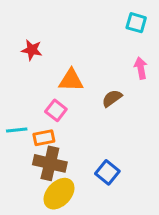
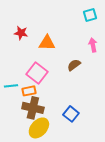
cyan square: (136, 23) -> (90, 15), turned -32
orange triangle: (71, 80) -> (47, 43), moved
pink square: (56, 110) -> (37, 73), size x1.5

